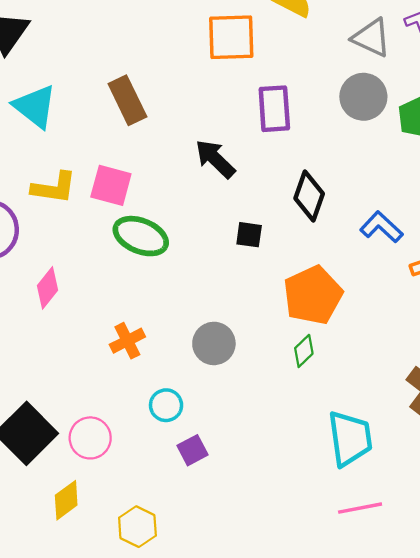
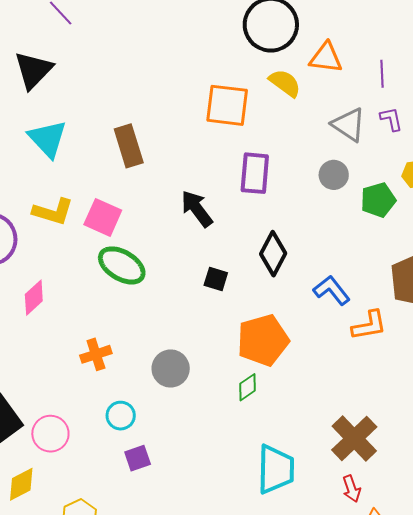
gray circle: (363, 97) -> (334, 175), size x0.7

